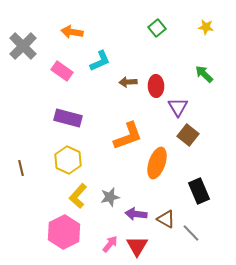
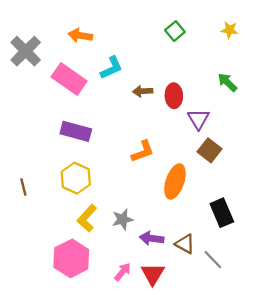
pink rectangle: (62, 71) -> (69, 79), size x1.4
orange L-shape: (128, 136) -> (143, 151), size x0.7

